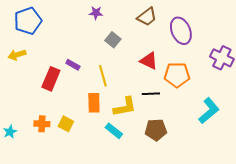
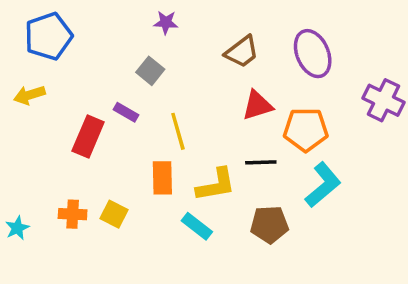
brown trapezoid: (147, 17) -> (242, 52), moved
gray square: (113, 40) -> (150, 71), moved
red triangle: (149, 61) -> (257, 105), turned -42
cyan L-shape: (209, 111) -> (323, 185), moved

